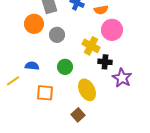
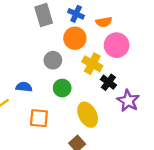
orange circle: (34, 24) -> (75, 38), moved
gray circle: (57, 35) -> (53, 60), moved
black cross: (105, 62) -> (108, 82), turned 32

